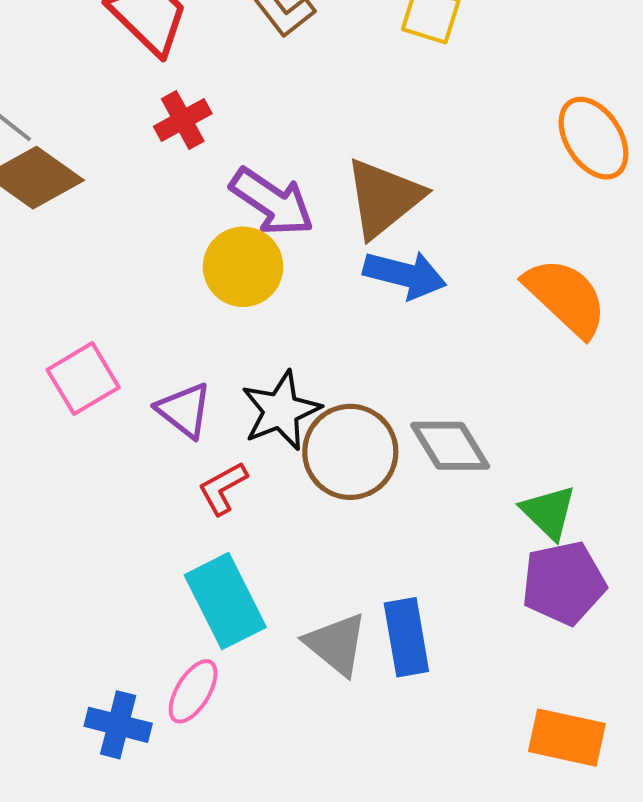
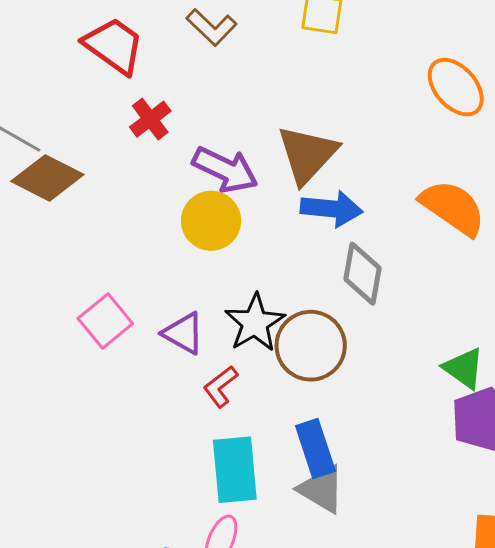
gray diamond: (450, 446) -> (362, 274), moved, turned 50
cyan rectangle: (225, 601) -> (235, 470), turned 30
blue rectangle: (406, 637) -> (315, 449), moved

